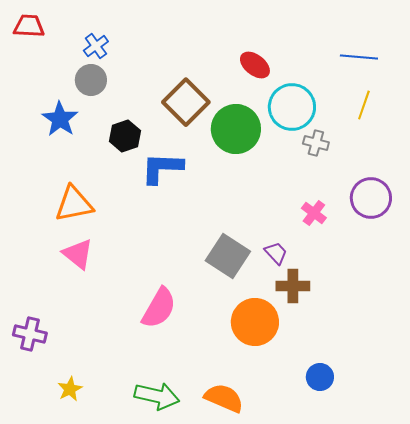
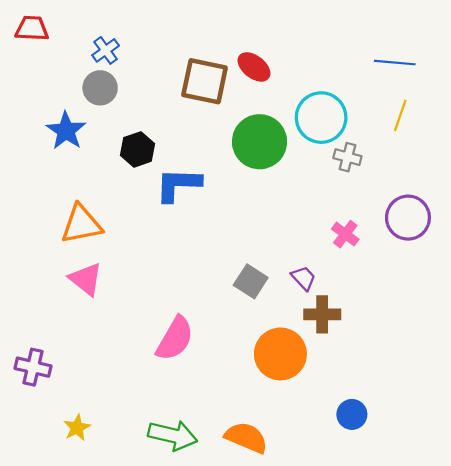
red ellipse: (255, 65) -> (254, 67), moved
brown square: (186, 102) -> (205, 81), moved, turned -33
gray square: (228, 256) -> (251, 281), size x0.7

